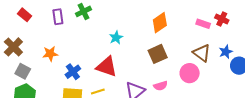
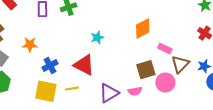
pink rectangle: (203, 24) -> (165, 48), moved
brown triangle: (202, 53) -> (180, 64), turned 30
brown square: (158, 54) -> (146, 70), moved

